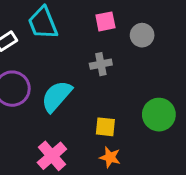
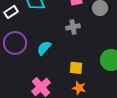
cyan semicircle: (57, 96) -> (44, 48), size x0.7

